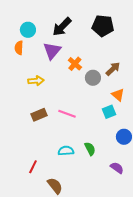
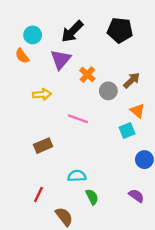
orange semicircle: (19, 48) -> (22, 56), turned -40
pink line: (67, 114) -> (78, 119), moved
brown rectangle: (39, 115) -> (43, 146), moved
green semicircle: (90, 149) -> (92, 197), moved

